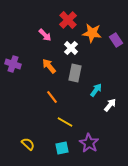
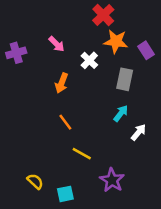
red cross: (68, 20) -> (103, 15), moved
purple cross: (13, 64) -> (16, 53), moved, turned -35
orange arrow: (49, 66) -> (62, 83), turned -119
gray rectangle: (75, 73) -> (125, 79), moved
cyan square: (62, 148) -> (65, 194), moved

